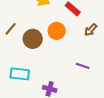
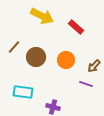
brown arrow: (91, 30) -> (94, 66), moved
orange circle: (57, 31) -> (66, 60), moved

